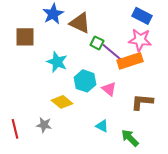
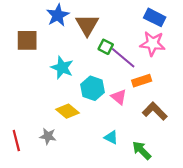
brown triangle: (80, 23) -> (87, 25), turned 35
orange rectangle: (130, 61) -> (142, 81), moved, size x0.7
brown L-shape: (142, 102) -> (155, 111), turned 40

